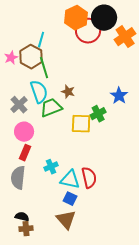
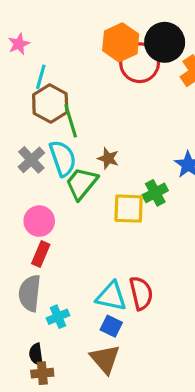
cyan line: (41, 40) -> (41, 77), moved
pink star: (11, 58) -> (19, 44), moved
gray cross: (19, 105) -> (31, 160), moved
green trapezoid: (51, 108) -> (82, 183), turned -30
cyan cross: (51, 167) -> (58, 317), moved
black semicircle: (22, 217) -> (36, 354), turned -112

